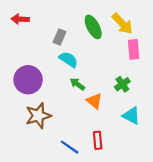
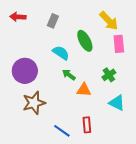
green ellipse: (93, 27) -> (85, 41), moved
gray rectangle: (59, 37) -> (53, 21), moved
orange triangle: (94, 101) -> (84, 90), turned -35

